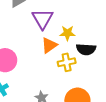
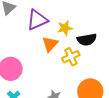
purple triangle: (42, 19) -> (37, 20), turned 50

